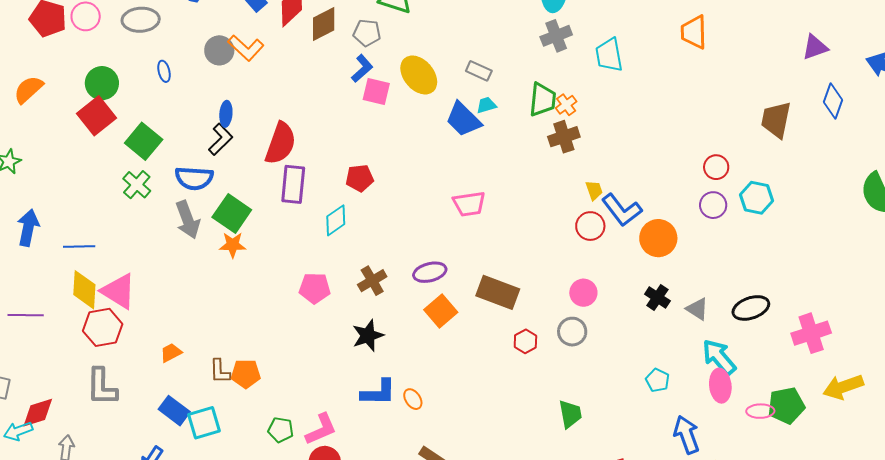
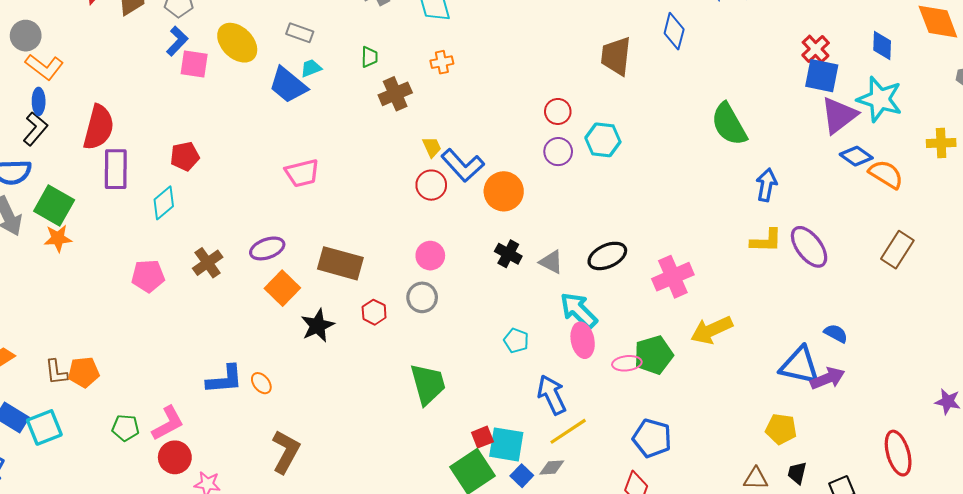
orange L-shape: (246, 48) -> (44, 67), moved
green trapezoid: (543, 100) -> (369, 57), size x0.6
orange cross: (566, 105) -> (442, 62), moved, turned 30
black star: (368, 336) -> (318, 326), moved
green trapezoid: (570, 414) -> (428, 384), size x1.4

